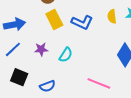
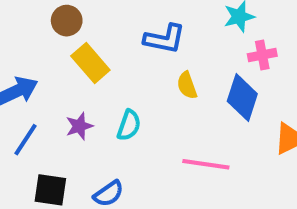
yellow semicircle: (112, 16) -> (187, 85), moved
blue L-shape: (82, 22) -> (165, 39), moved

